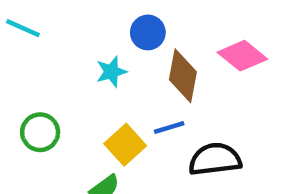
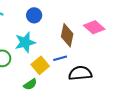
blue circle: (148, 32) -> (34, 15), moved
cyan star: (111, 72) -> (25, 42), moved, size x1.5

